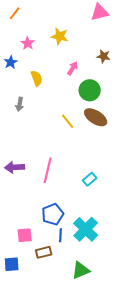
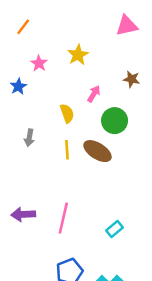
yellow star: (60, 36) -> (78, 55), turned 30
yellow semicircle: (37, 78) -> (67, 113), moved
brown ellipse: (96, 117) -> (97, 151), moved
yellow line: (68, 121) -> (67, 150), moved, turned 35

